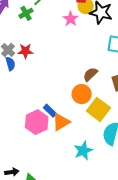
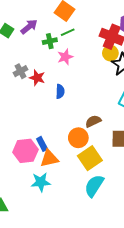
pink star: (71, 19) -> (65, 57), moved
blue semicircle: (10, 64) -> (60, 91), moved
cyan star: (83, 151) -> (41, 182), moved

